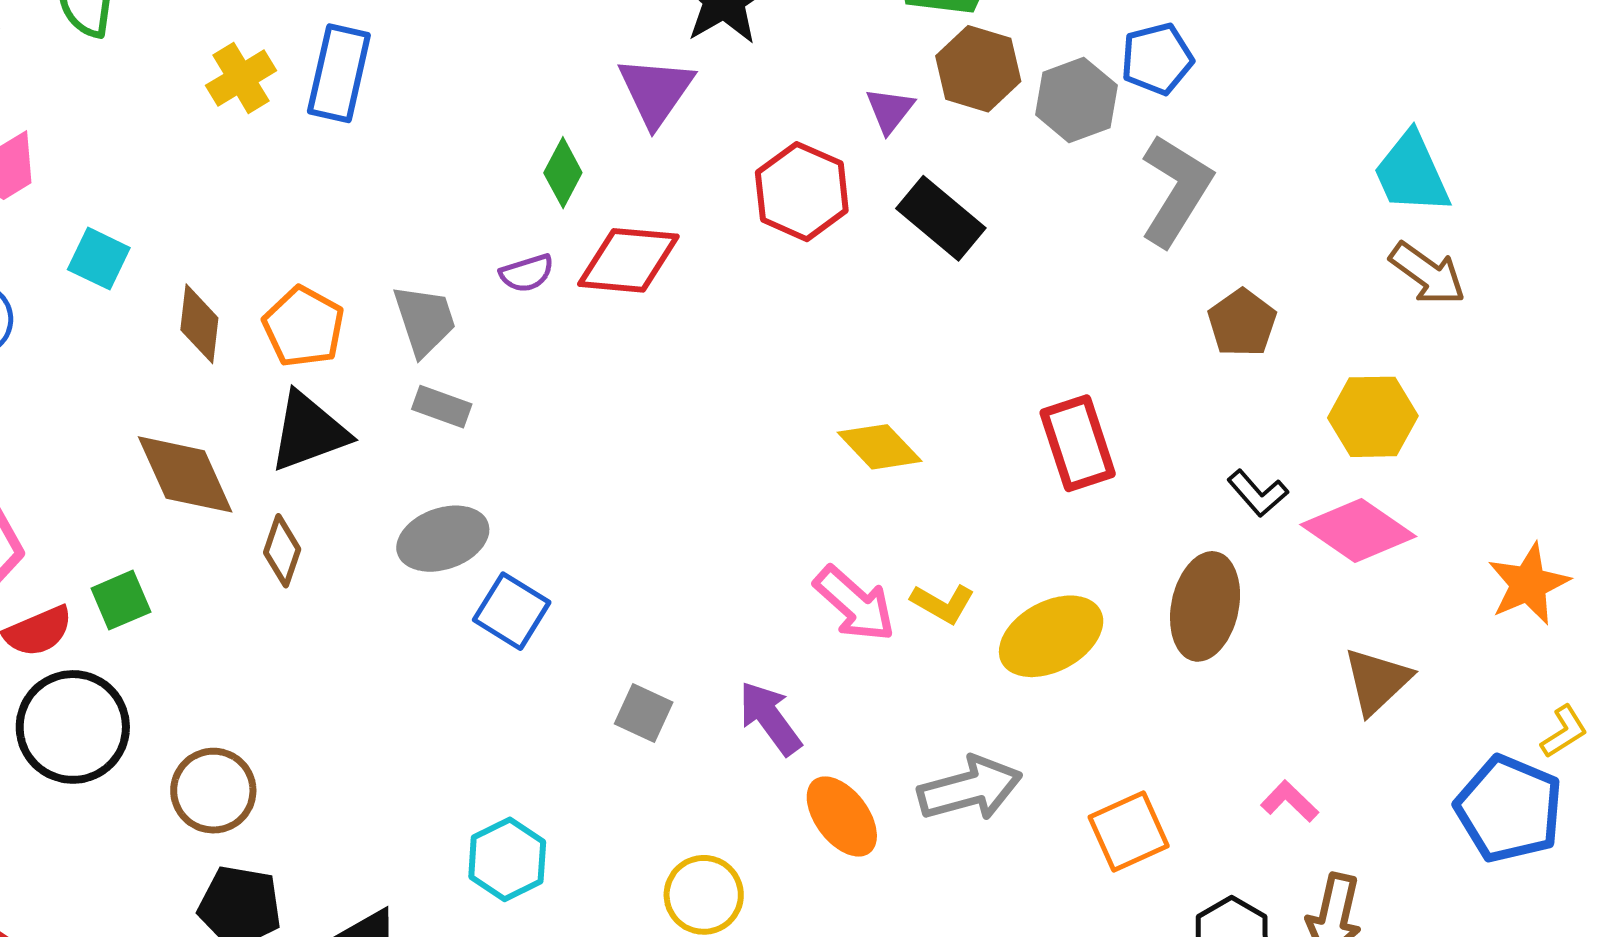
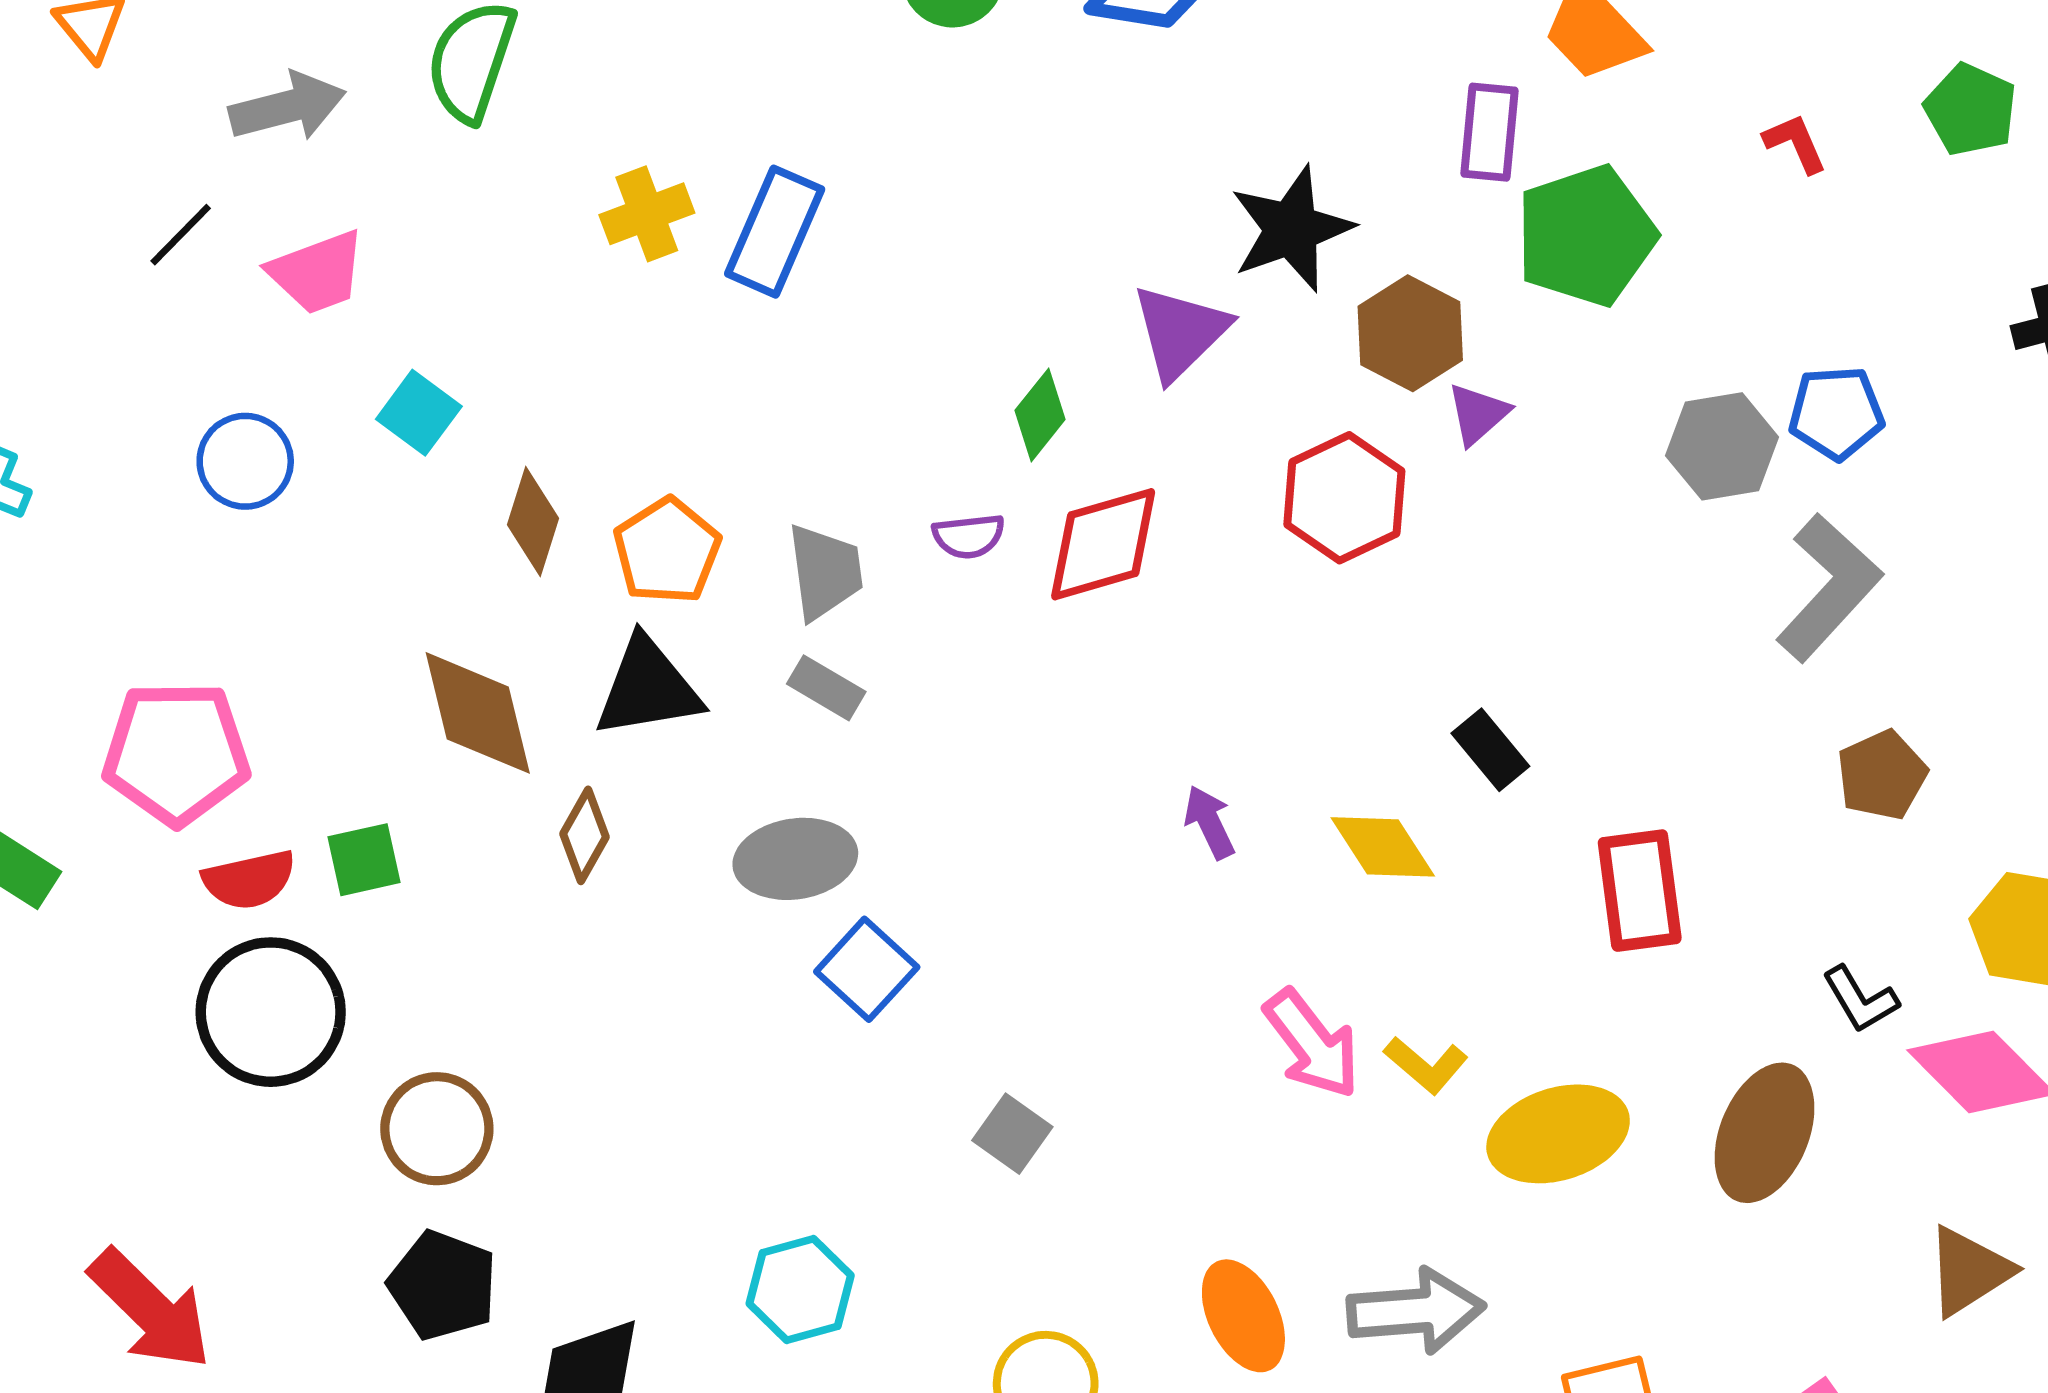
brown hexagon: (978, 69) -> (1410, 333), moved
black rectangle: (941, 218) -> (1490, 750), moved, size x0.7
red diamond: (628, 260) -> (1103, 544), turned -32
purple arrow: (770, 718) -> (1209, 822), moved, size x0.7

